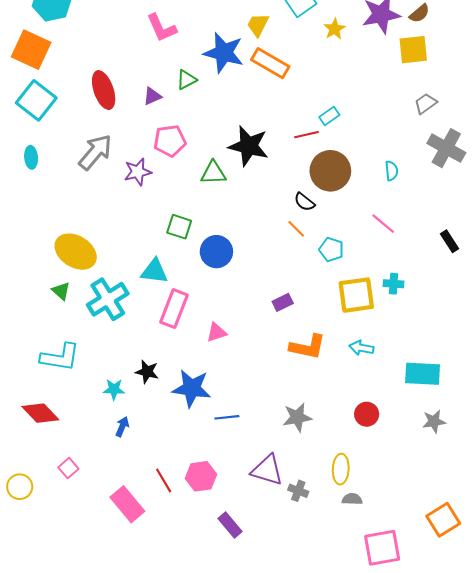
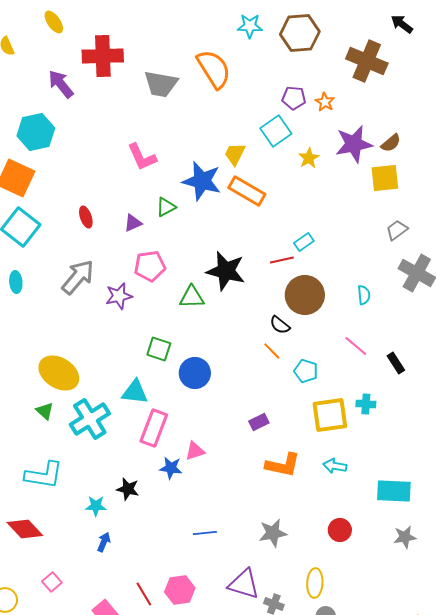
red ellipse: (104, 90) -> (86, 217), size x0.6
black rectangle: (449, 241) -> (396, 363), moved
blue star: (192, 388) -> (171, 468), moved, size x0.6

